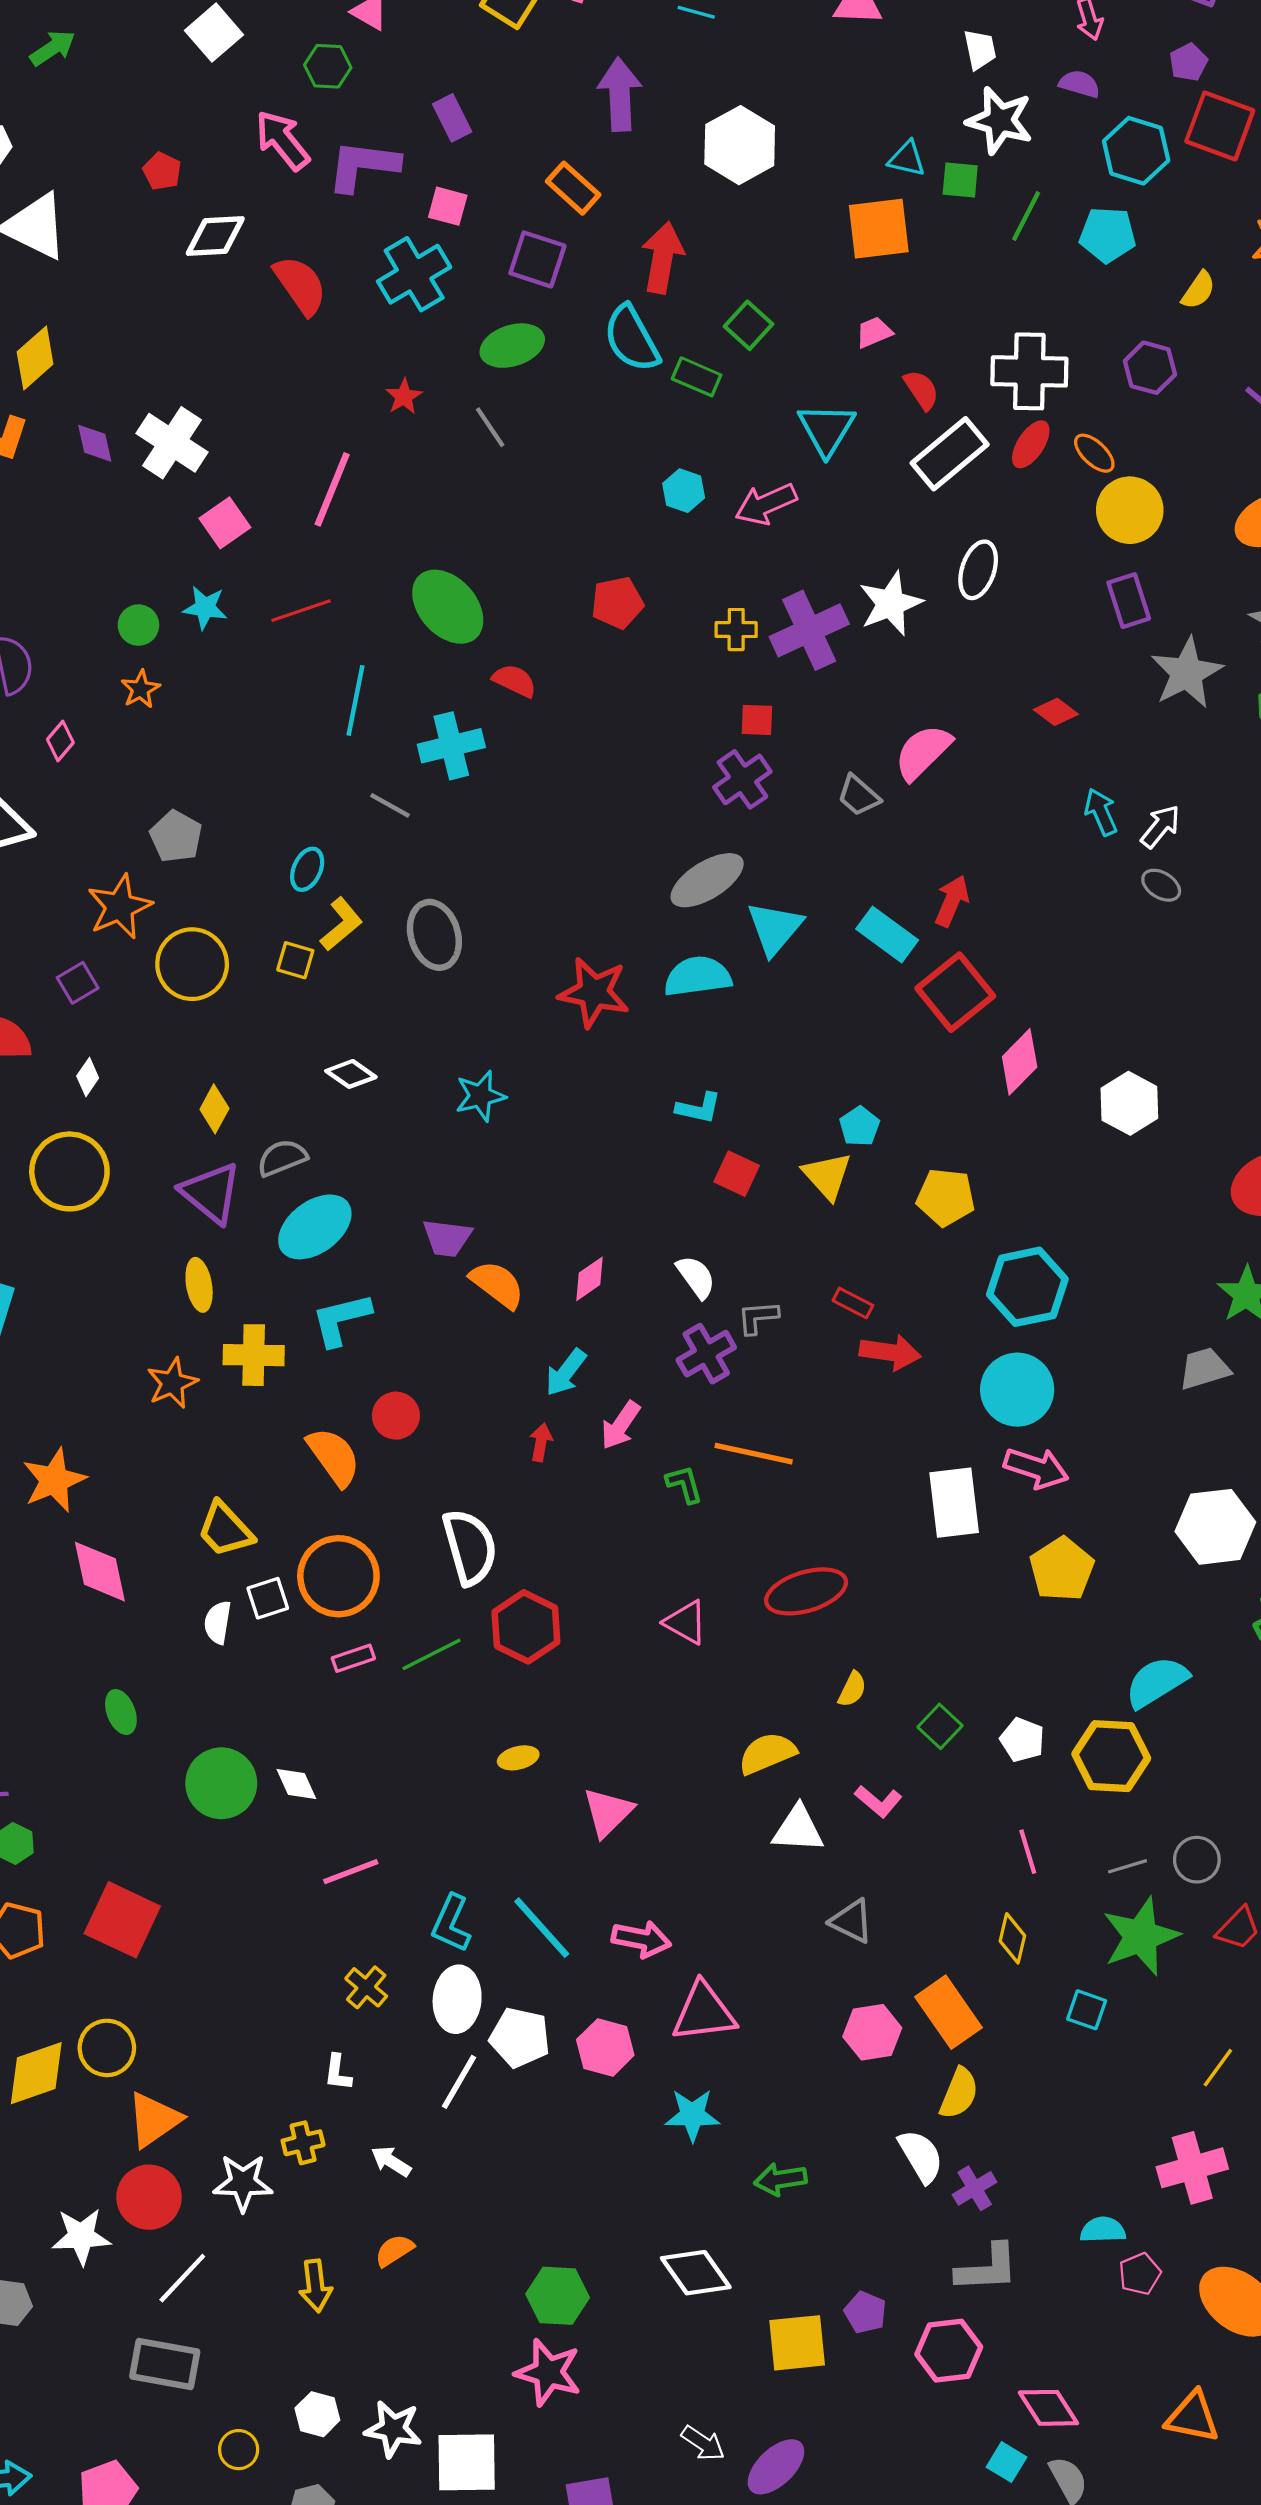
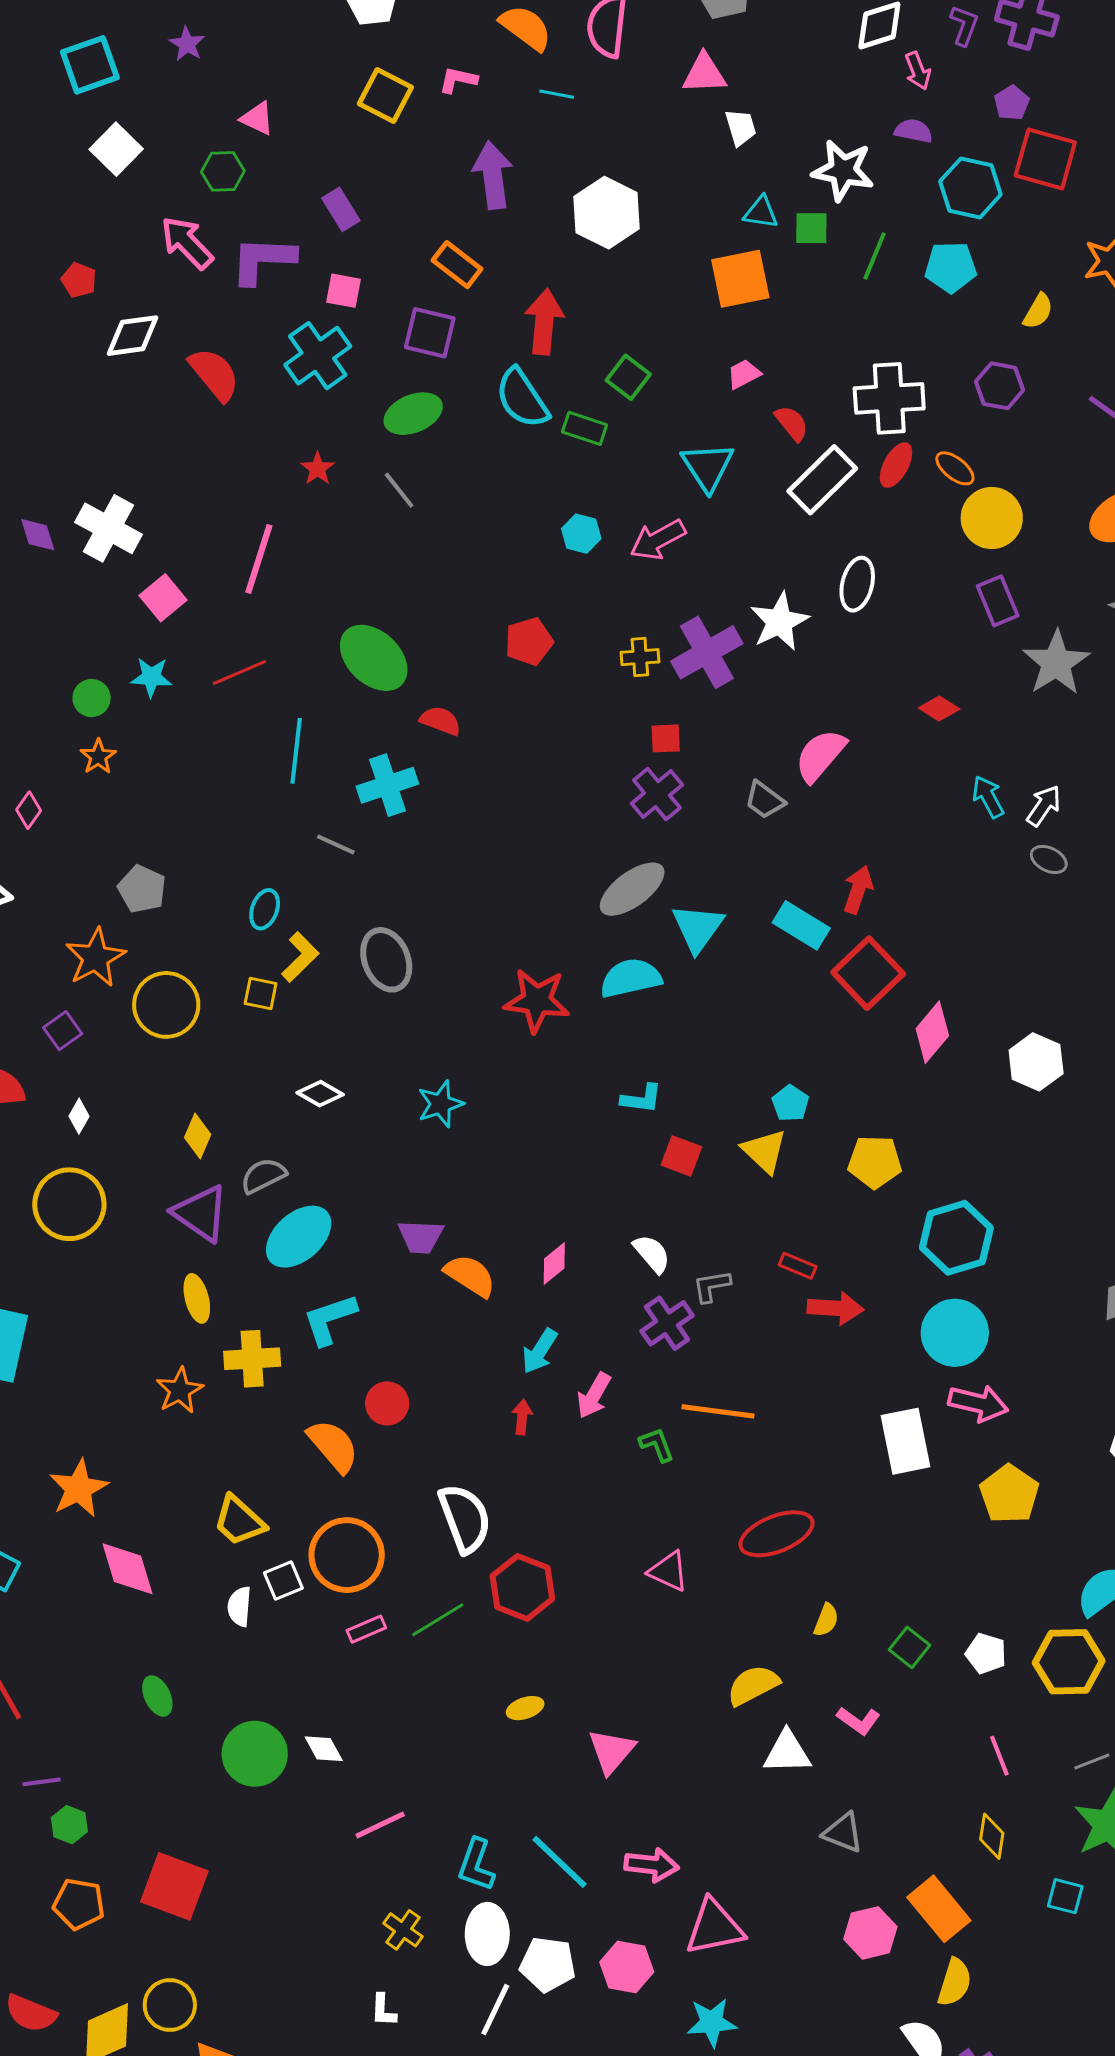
white trapezoid: (980, 50) -> (741, 127), moved

